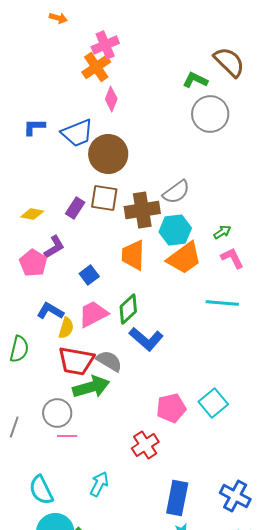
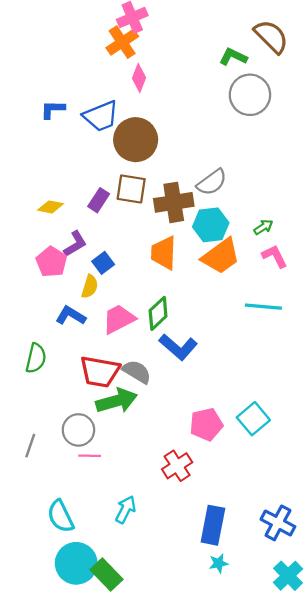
blue square: (89, 275) -> (103, 263), moved
yellow semicircle: (66, 328) -> (90, 286), moved

